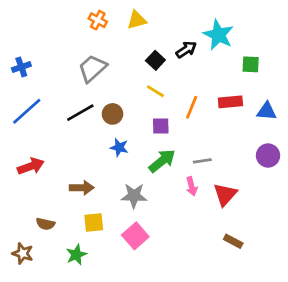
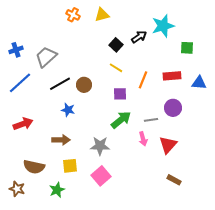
cyan star: (218, 35) -> (163, 26), turned 30
gray trapezoid: (92, 68) -> (46, 57), moved
blue star: (119, 147) -> (68, 110), moved
purple circle: (268, 156) -> (173, 108), moved
brown semicircle: (45, 224) -> (34, 167), size x1.5

